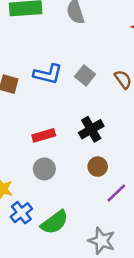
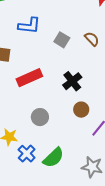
blue L-shape: (48, 74) -> (29, 26), moved
red rectangle: (44, 135) -> (29, 78), moved, size x1.4

